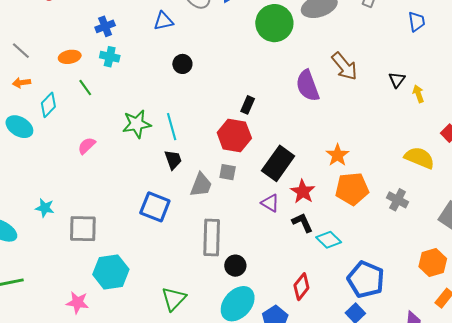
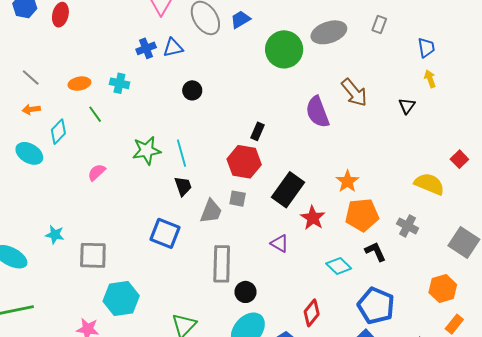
blue cross: (105, 26) -> (146, 48), moved
yellow arrow: (418, 94) -> (430, 79), moved
purple triangle: (270, 203) -> (280, 243), moved
black L-shape: (302, 223) -> (375, 252), moved

